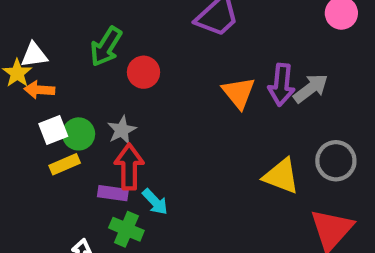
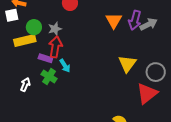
white square: (53, 130) -> (12, 15), moved
gray circle: (336, 161) -> (156, 72), moved
yellow rectangle: (65, 164) -> (25, 40), size x1.5
yellow triangle: (281, 176) -> (127, 64), turned 36

